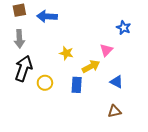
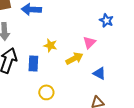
yellow circle: (45, 83) -> (46, 92), moved
blue rectangle: (77, 85) -> (33, 63), moved

